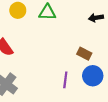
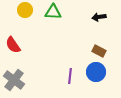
brown rectangle: (84, 54) -> (99, 51), moved

